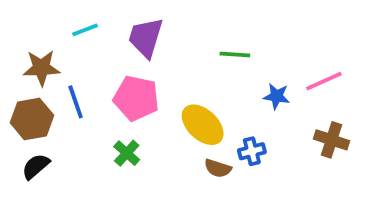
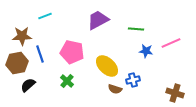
purple trapezoid: (146, 37) -> (98, 20), moved, turned 45
green line: (235, 55) -> (136, 29), moved
brown cross: (331, 140) -> (175, 93), moved
black semicircle: (36, 166) -> (28, 85), moved

